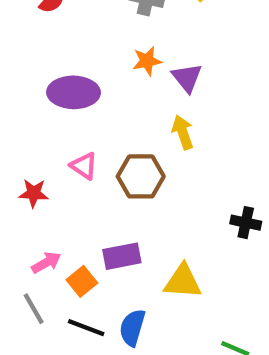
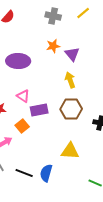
brown hexagon: (141, 176) -> (71, 109), moved
purple rectangle: (122, 256) -> (39, 110), moved
orange square: (82, 281) -> (22, 126), moved

